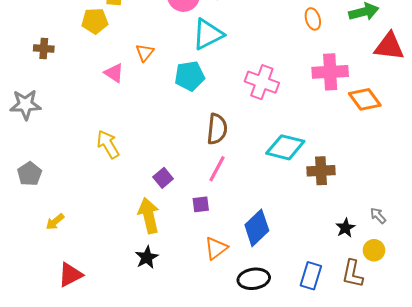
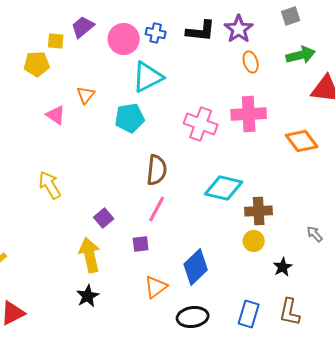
pink cross: (330, 72) -> (249, 114), moved
gray arrow: (378, 216) -> (315, 234), moved
yellow circle: (374, 250) -> (254, 241), moved

